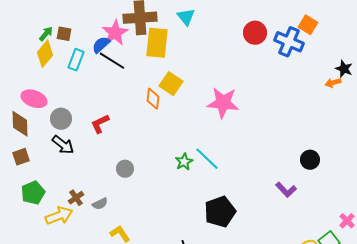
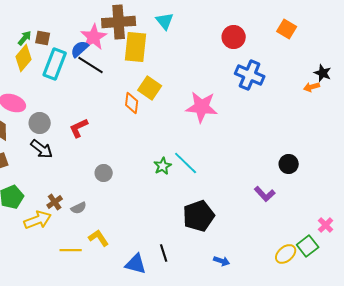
blue cross: (289, 42) -> (250, 75), moved
cyan rectangle: (76, 60) -> (55, 64), size x1.4

